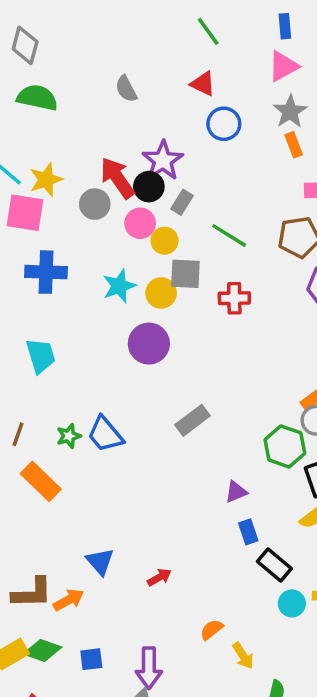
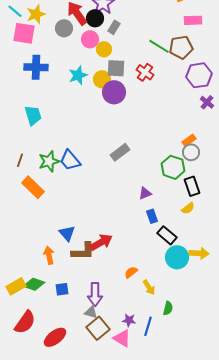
green line: (229, 235) -> (159, 46), moved
red cross: (234, 298) -> (145, 72), moved, turned 36
purple circle: (149, 344) -> (114, 92), moved
green star: (69, 436) -> (49, 161), size x1.5
red arrow: (159, 577) -> (101, 242), size x1.6
brown L-shape: (32, 593) -> (83, 251), moved
orange arrow: (69, 600) -> (49, 255), turned -72
cyan circle: (292, 603) -> (177, 257), size x1.5

